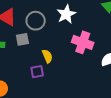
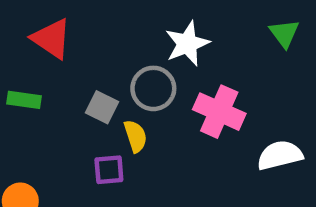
gray circle: (36, 21) -> (153, 88), moved
gray square: (22, 39) -> (102, 107), moved, turned 32

